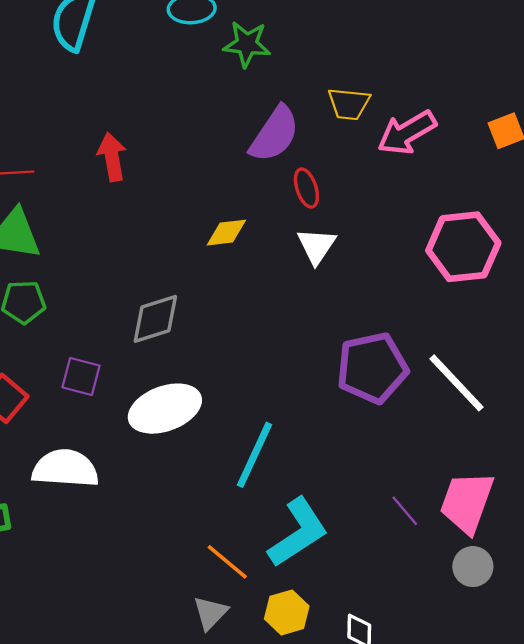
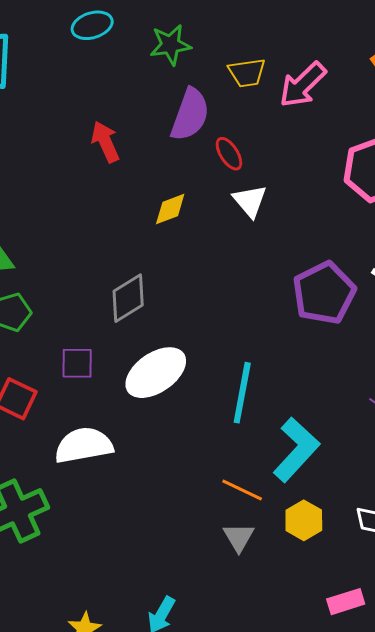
green star: (247, 44) -> (170, 45), moved
red arrow: (112, 157) -> (105, 142), moved

